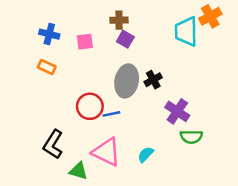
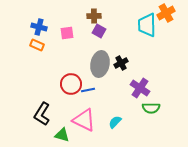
orange rectangle: (47, 67) -> (37, 45), moved

